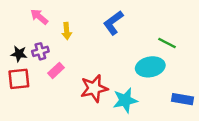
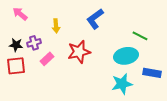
pink arrow: (39, 17) -> (20, 14), moved
red star: (94, 88) -> (79, 52), moved
blue rectangle: (182, 99) -> (152, 73), moved
cyan star: (125, 100) -> (122, 84), moved

